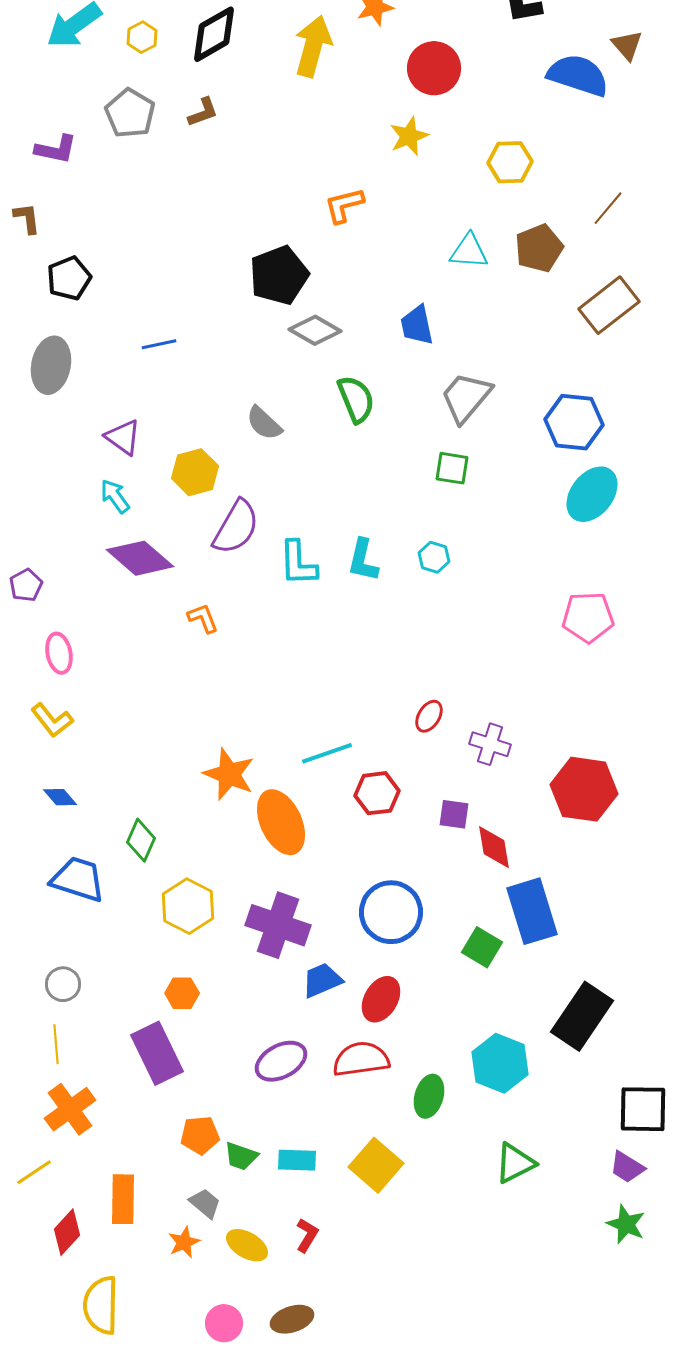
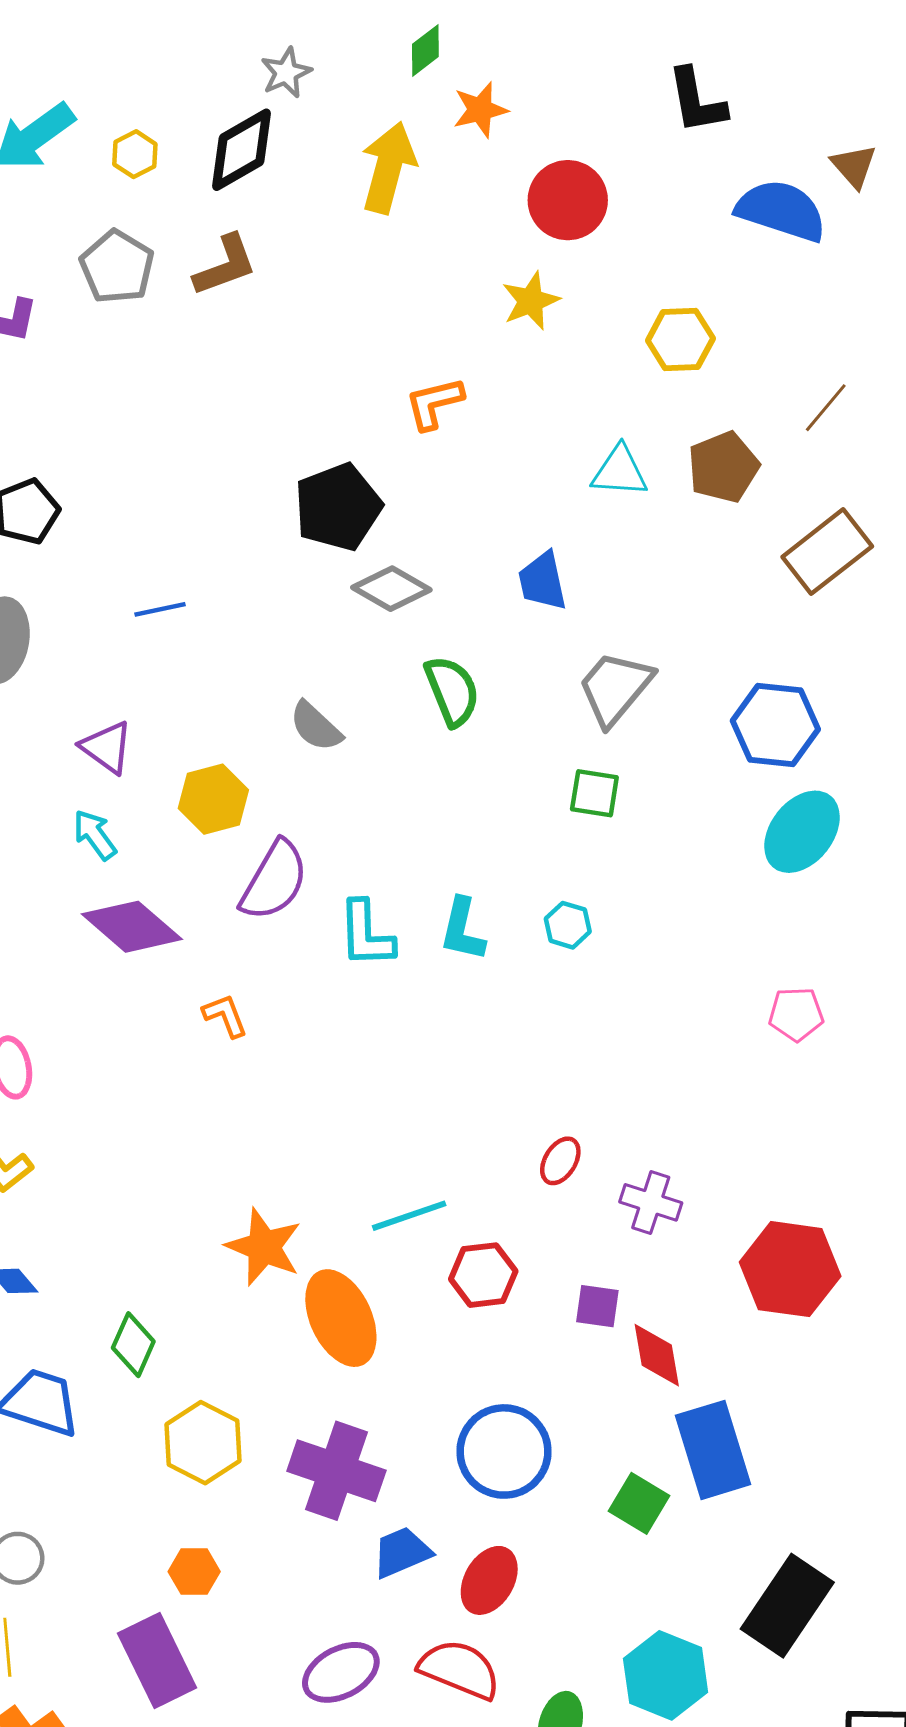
brown L-shape: (203, 112) -> (225, 265), size x1.4
pink pentagon: (588, 617) -> (796, 1014), size x0.7
red semicircle: (361, 1059) -> (460, 1669), turned 30

